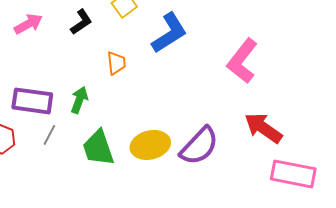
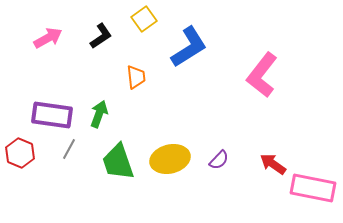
red arrow: (263, 128) -> (273, 164), moved, size x0.7
purple semicircle: (199, 146) -> (219, 160), size x0.5

